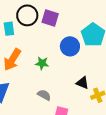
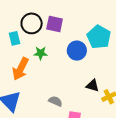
green star: (42, 63) -> (41, 53), moved

